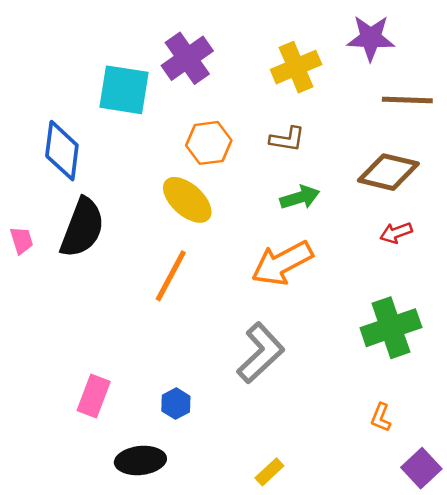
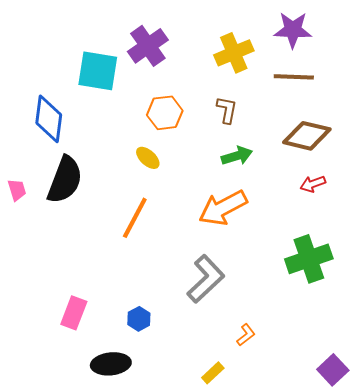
brown line: (407, 100) -> (294, 77), moved
brown L-shape: (287, 139) -> (227, 110), turned -88
yellow ellipse: (187, 200) -> (148, 158), size x0.6
orange L-shape: (381, 417) -> (246, 335), moved, turned -150

